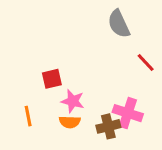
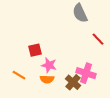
orange line: (28, 116) -> (19, 75), turned -48
brown cross: (108, 126) -> (73, 82), turned -35

